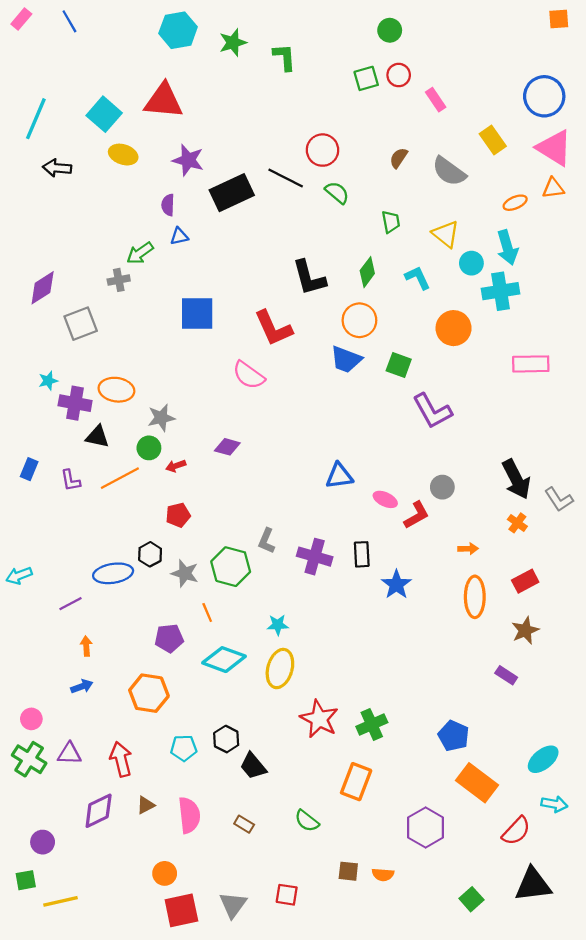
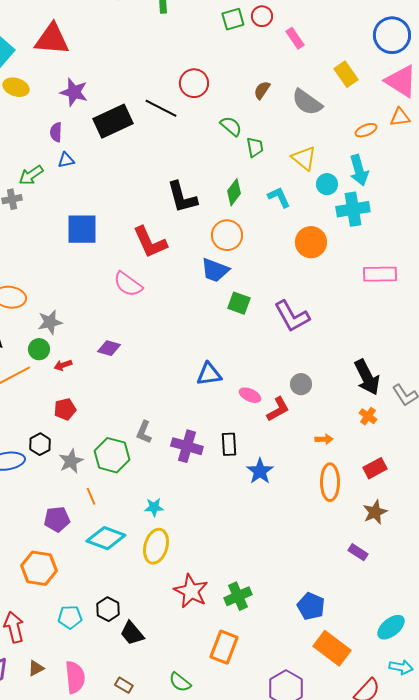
green semicircle: (337, 193) -> (231, 126), moved
green square: (399, 365) -> (239, 303), moved
gray star: (185, 573) -> (71, 461), turned 30

